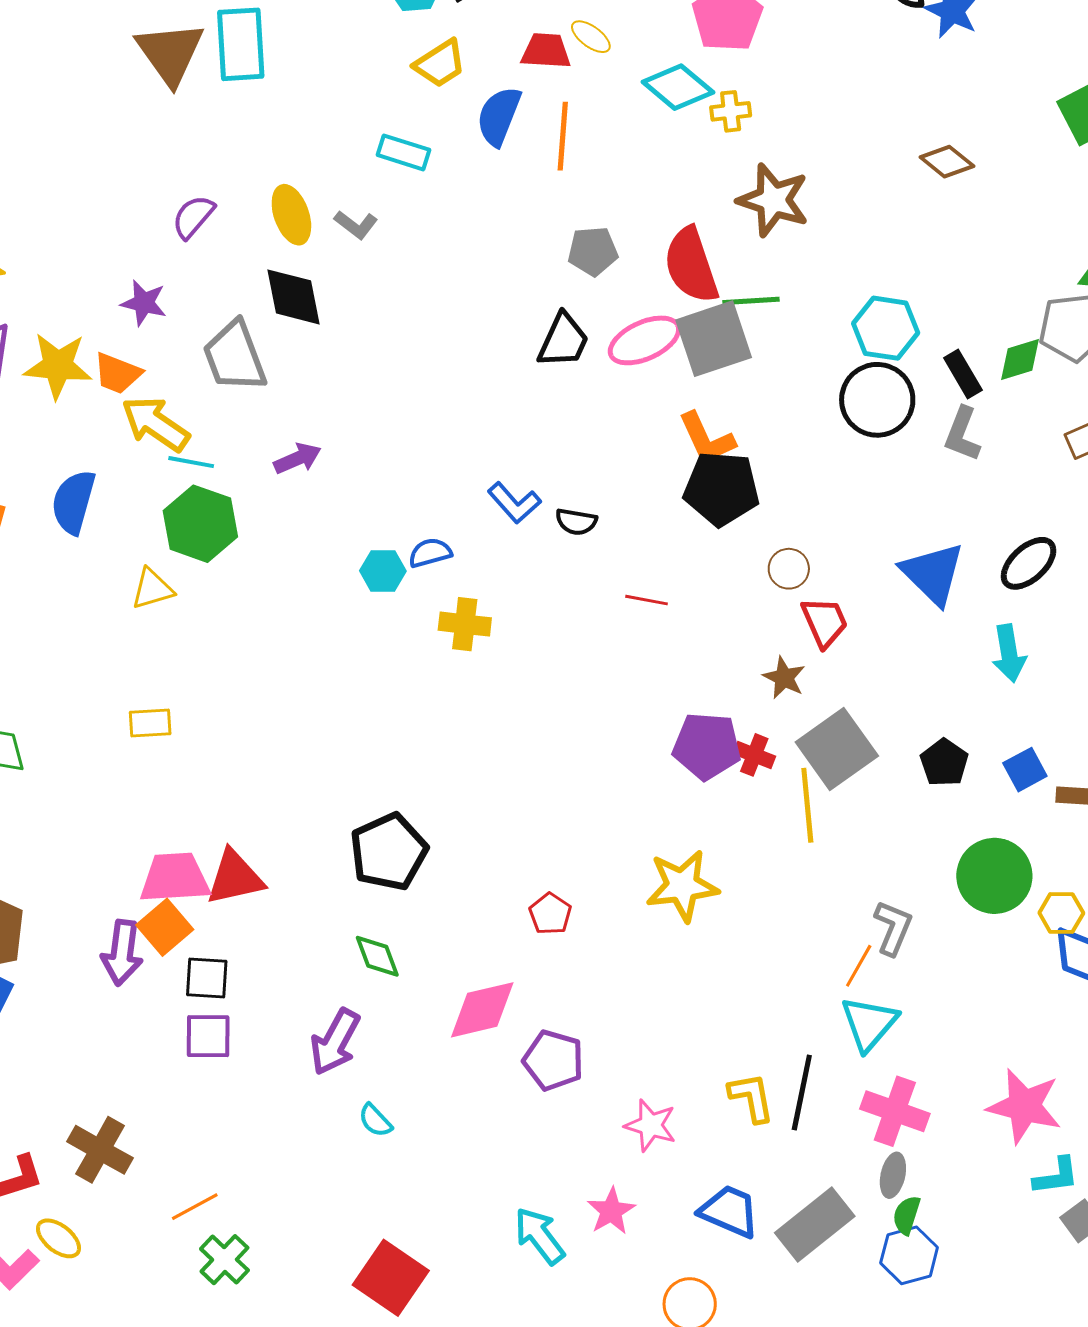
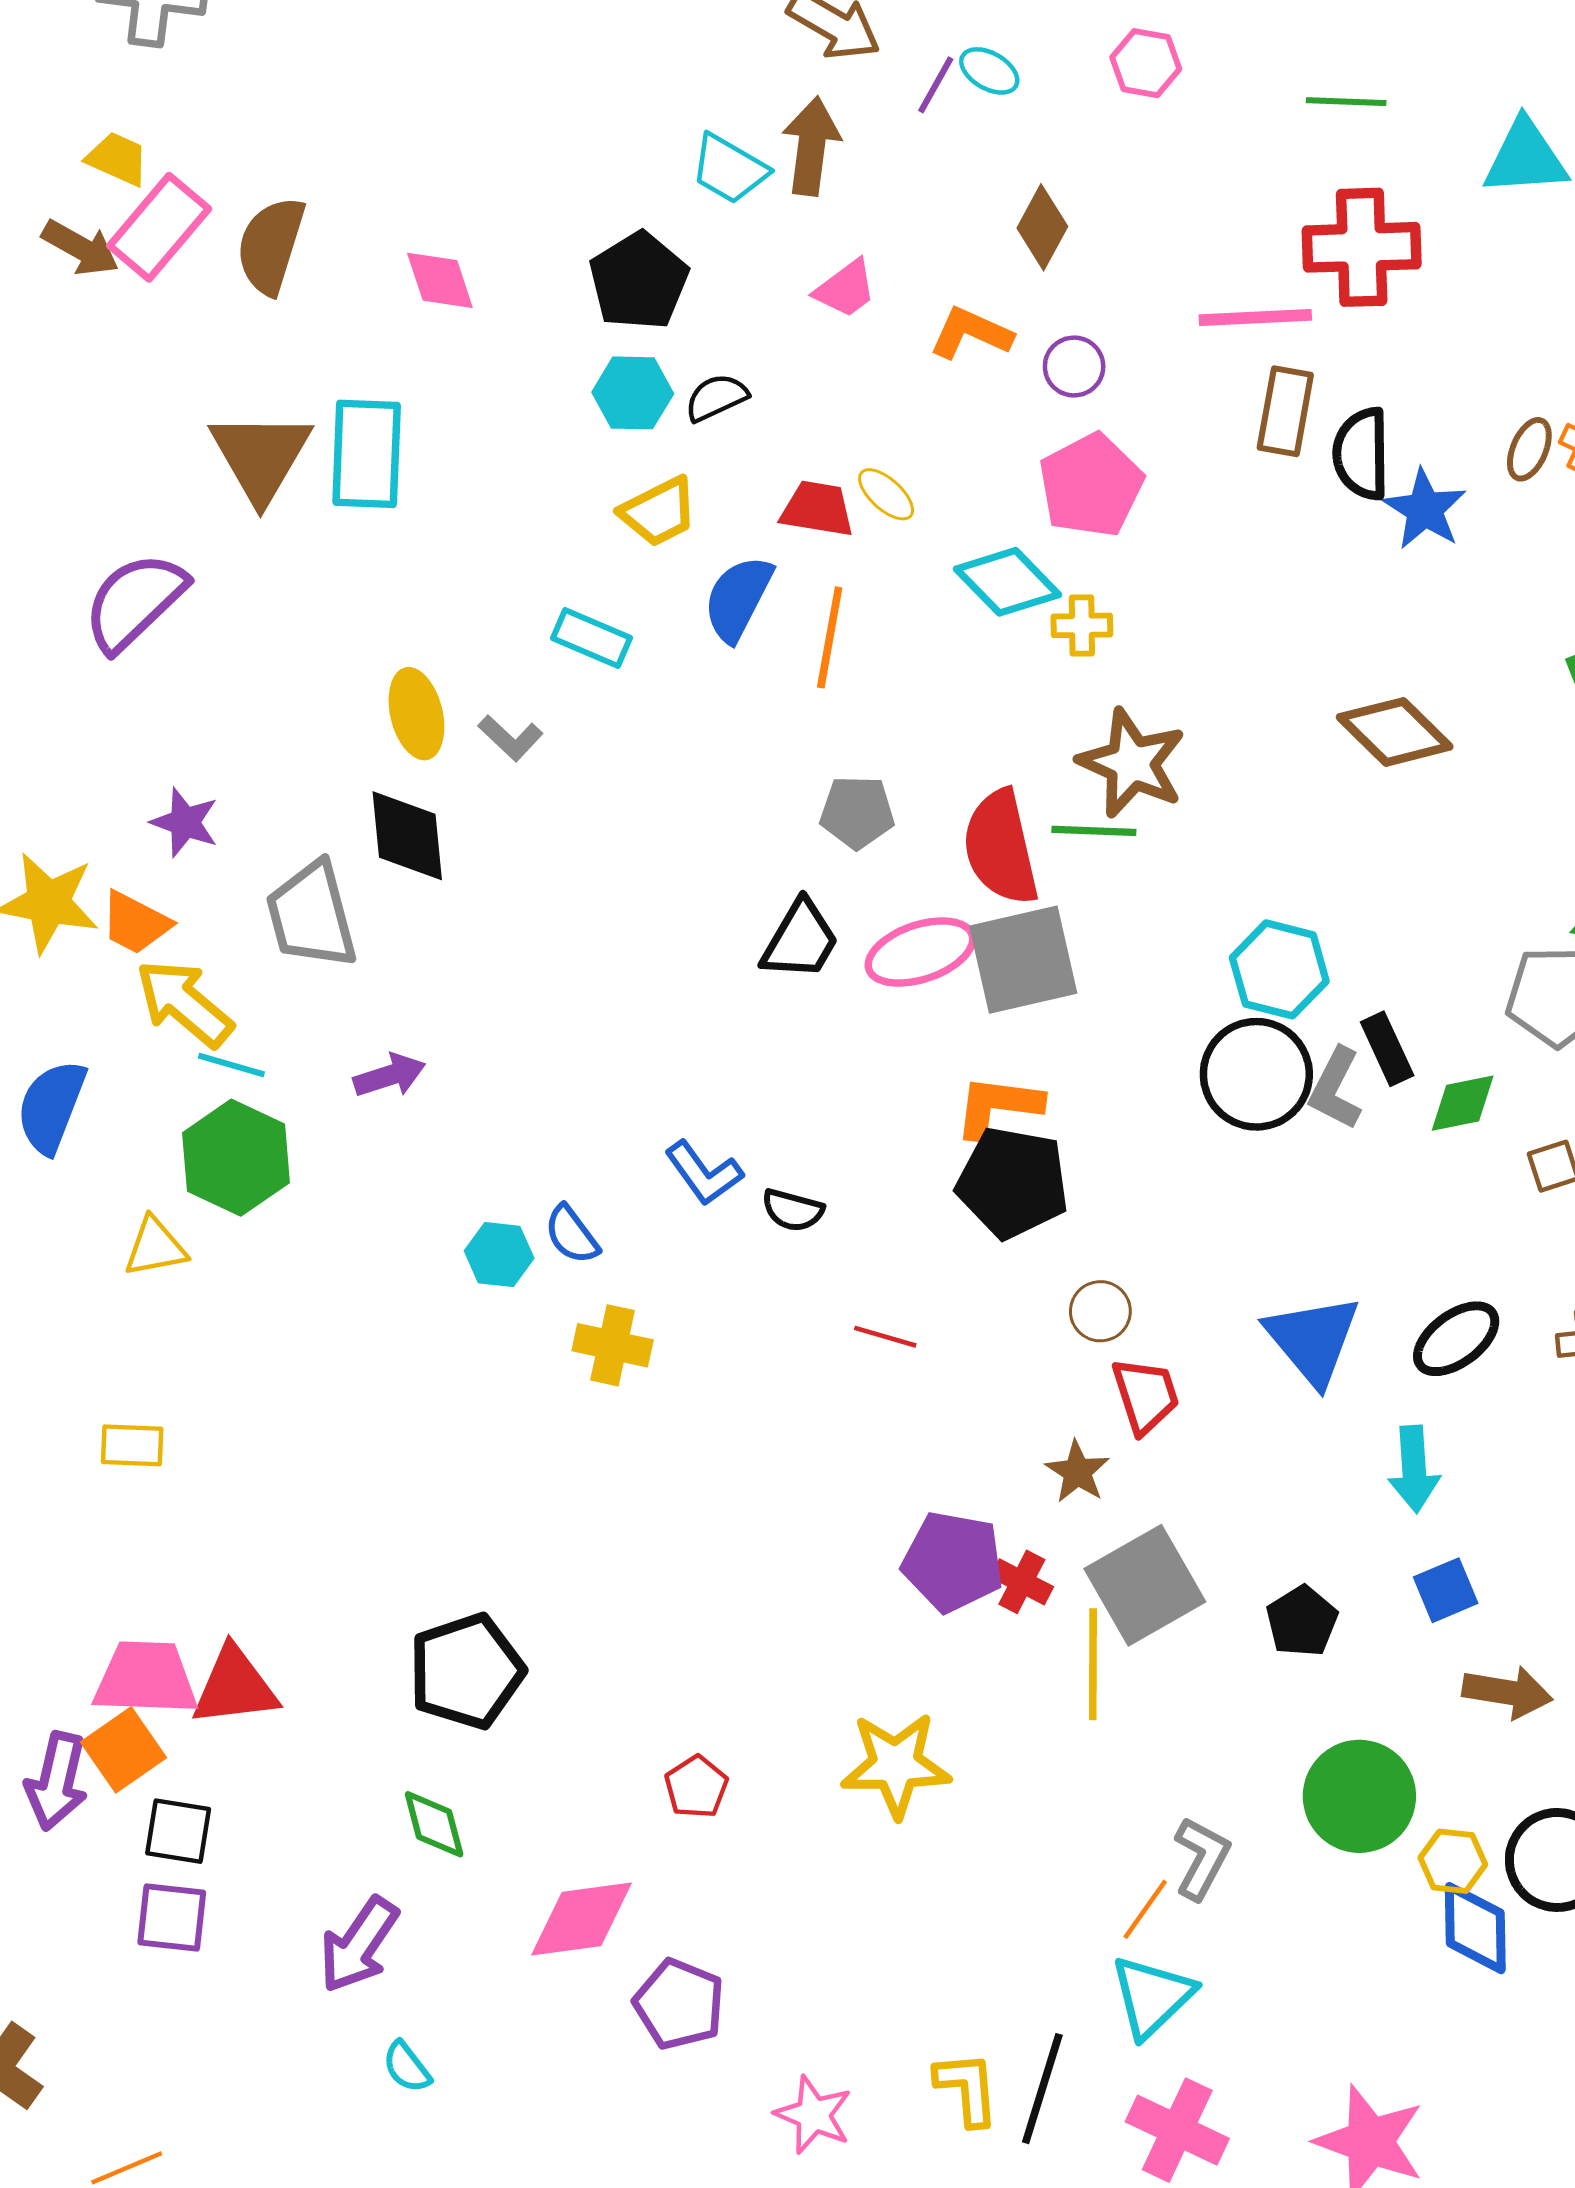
brown diamond: (947, 162) -> (1395, 732), size x1.4
purple semicircle: (193, 217) -> (135, 602), moved, size x1.6
green line: (751, 301) -> (1094, 831), moved
green diamond: (1020, 359) -> (1463, 1103), moved
gray L-shape: (962, 434) -> (1335, 1089), moved
orange L-shape: (707, 438) -> (998, 1106), turned 116
blue semicircle: (430, 553) -> (572, 1235), turned -117
blue square: (1025, 770) -> (1446, 1590), moved

